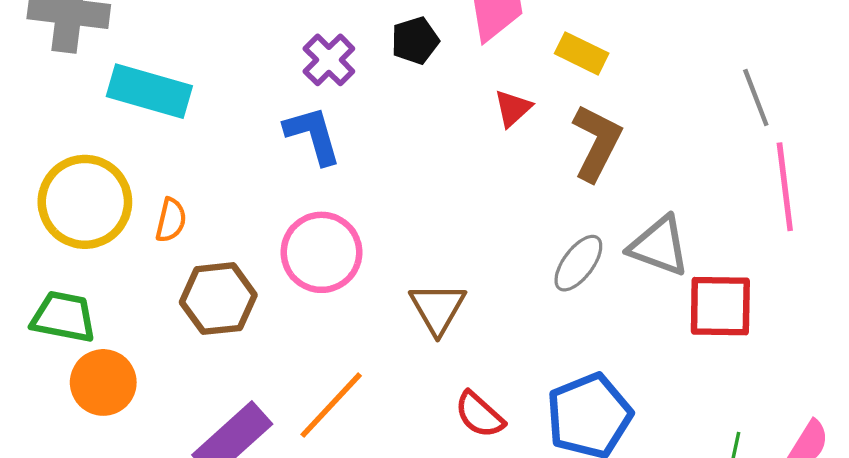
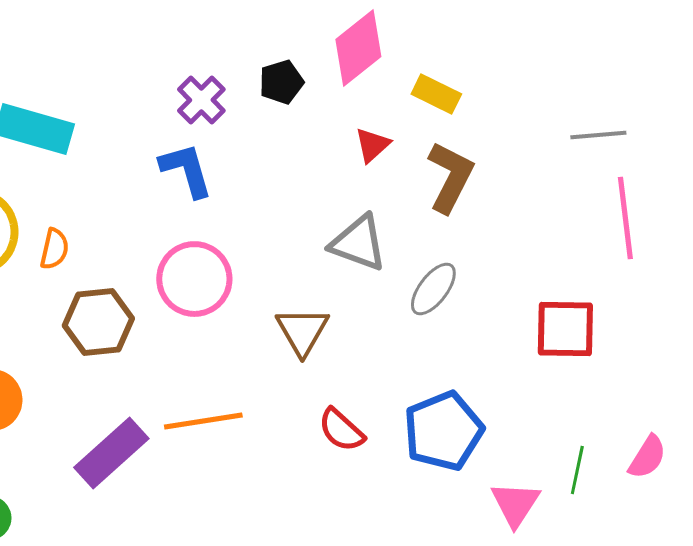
gray line: (756, 98) -> (598, 135), turned -74
gray triangle: (659, 246) -> (358, 243), moved
orange line: (331, 405) -> (203, 421), turned 38

